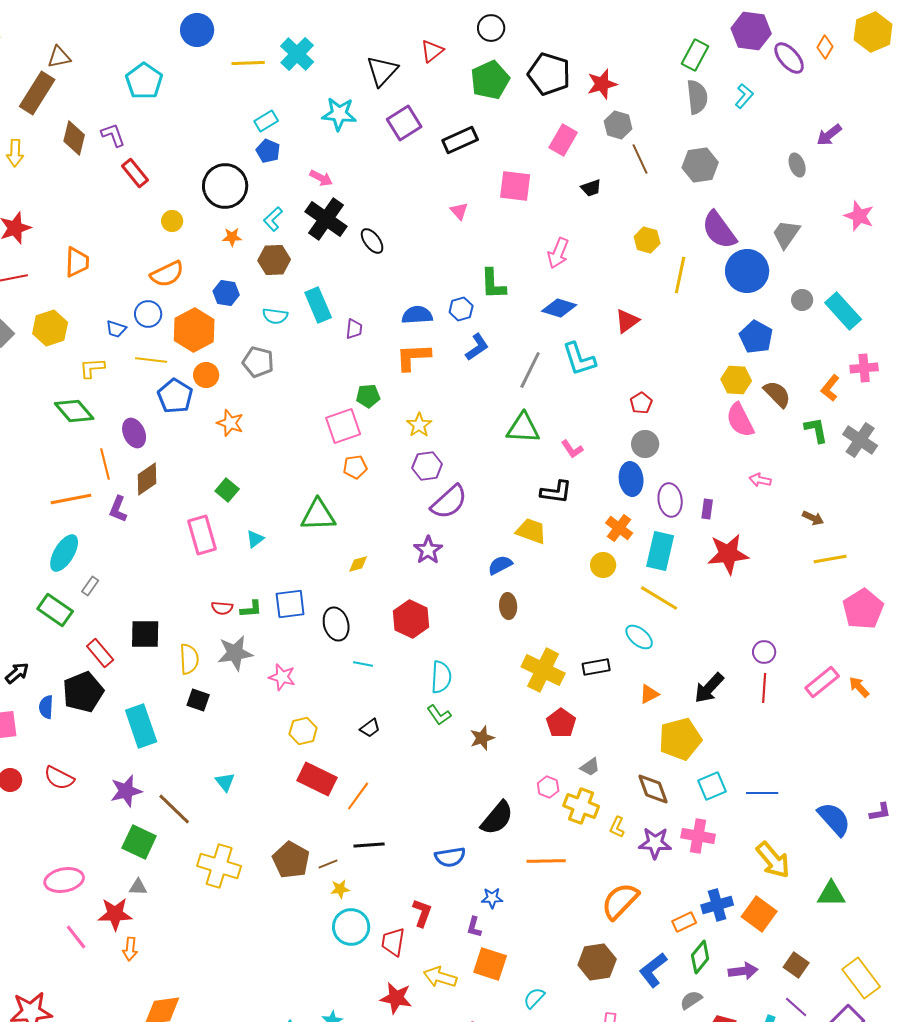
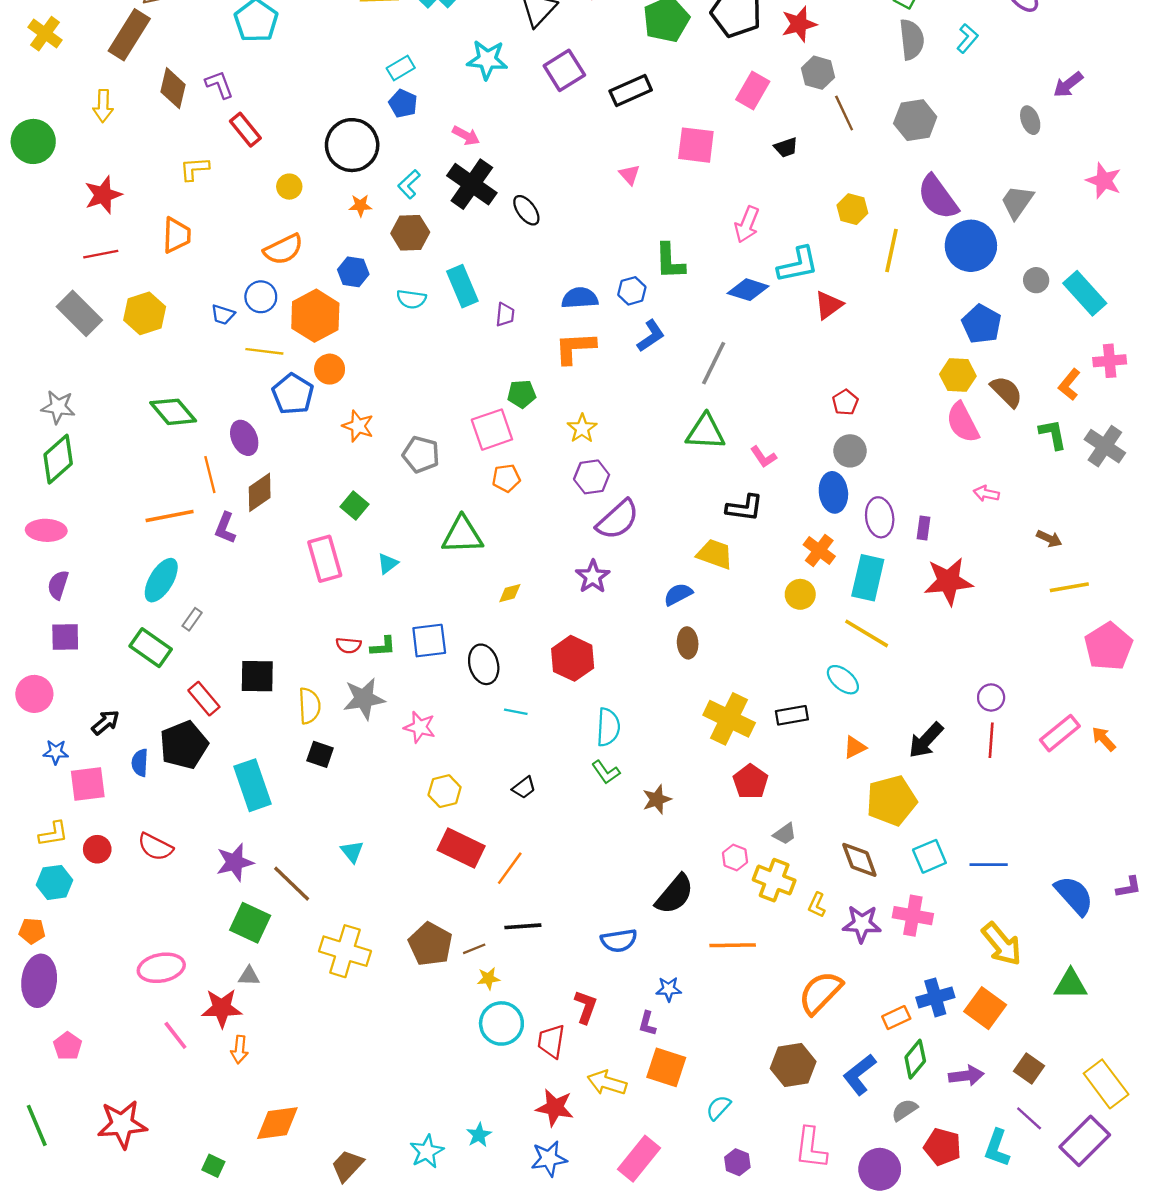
cyan L-shape: (579, 359) -> (798, 265), moved, turned -84
gray pentagon: (258, 362) -> (421, 454), moved
yellow L-shape: (92, 368) -> (194, 169), moved

